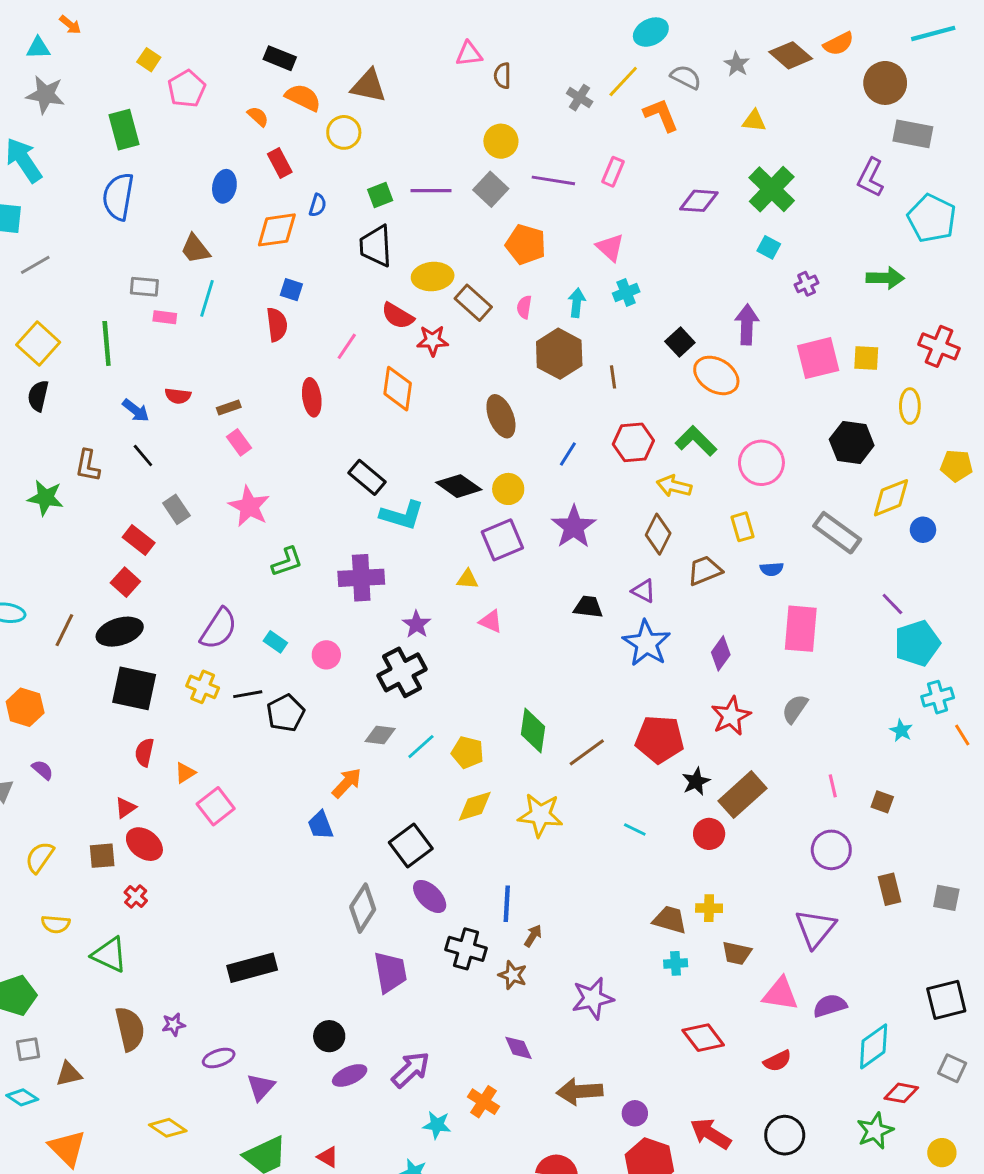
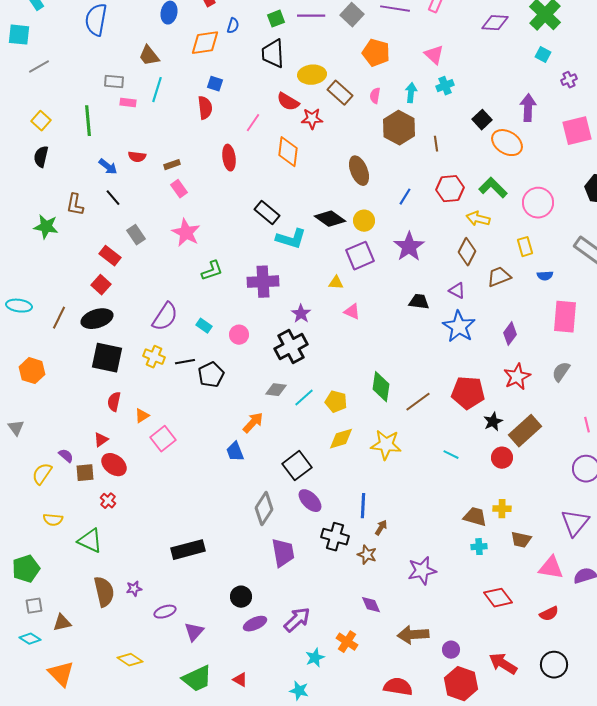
yellow square: (38, 343) -> (41, 121), size x0.7
purple semicircle: (43, 770) -> (66, 456), moved
cyan star: (437, 1125) -> (315, 658), turned -30

